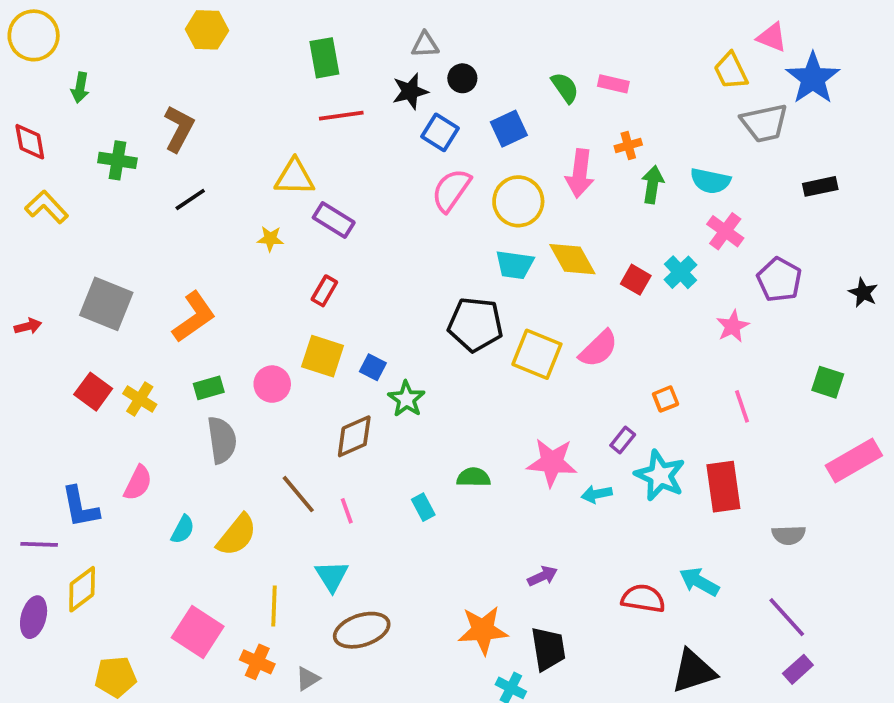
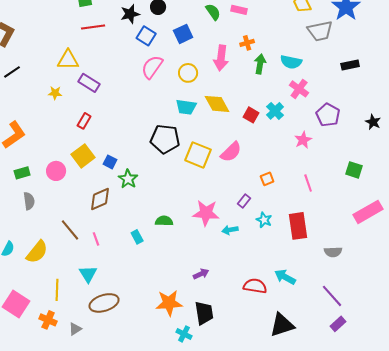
yellow circle: (518, 201) -> (188, 73), size x0.7
yellow square: (323, 356) -> (83, 156), turned 35
gray semicircle: (222, 440) -> (29, 201), size x0.7
cyan star: (660, 475) -> (264, 220), size x0.6

